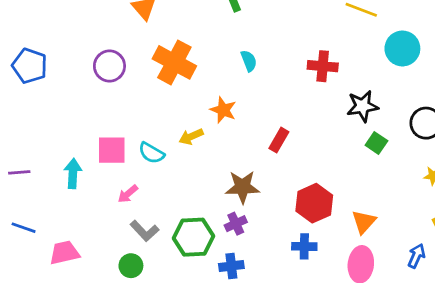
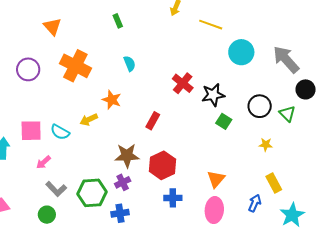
red cross: (323, 66) -> (183, 83), moved, turned 35
red hexagon: (314, 203) -> (162, 165), moved

